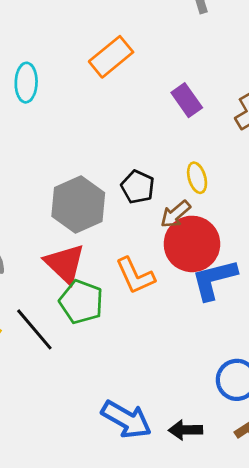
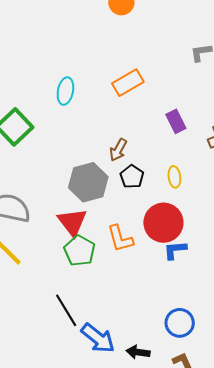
brown arrow: (175, 214) -> (118, 150), moved, turned -30
blue L-shape: (214, 279) -> (175, 250), size x0.7
black line: (34, 329) -> (66, 310), moved

